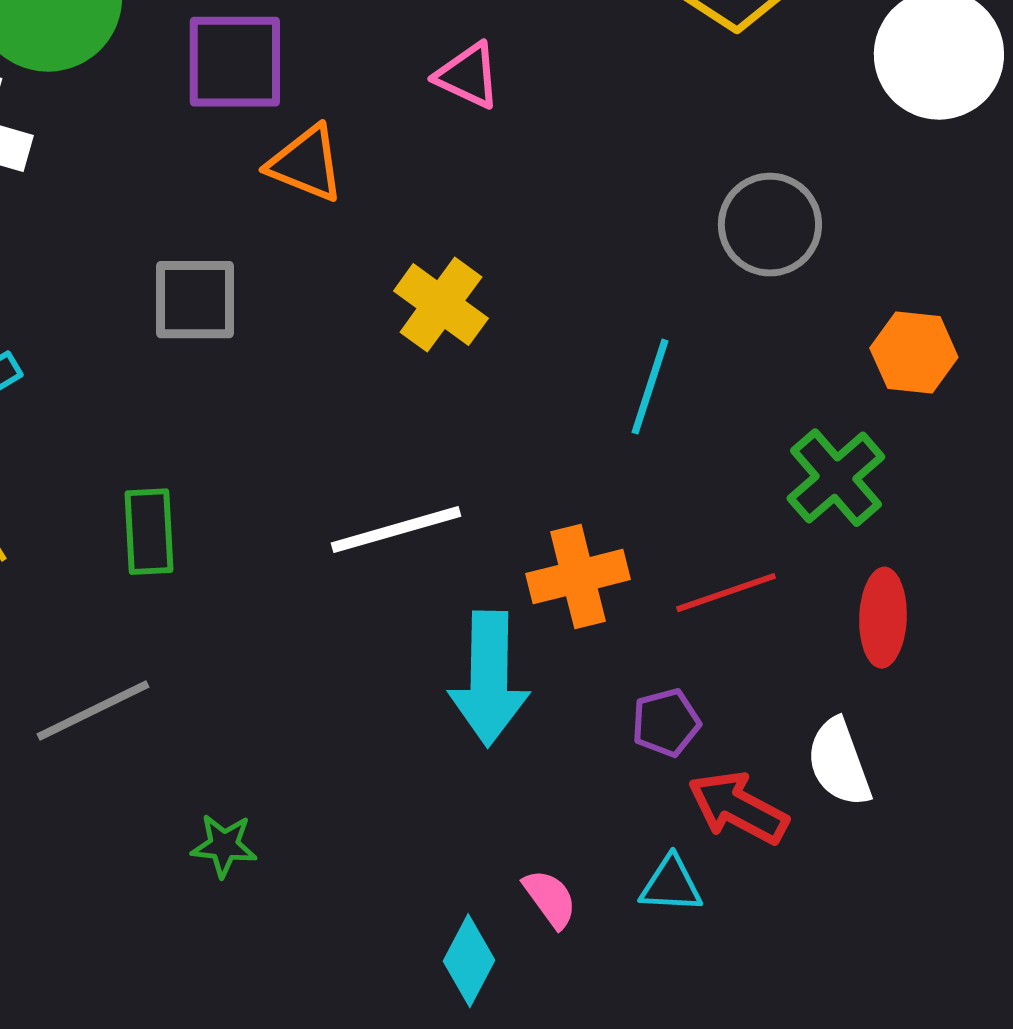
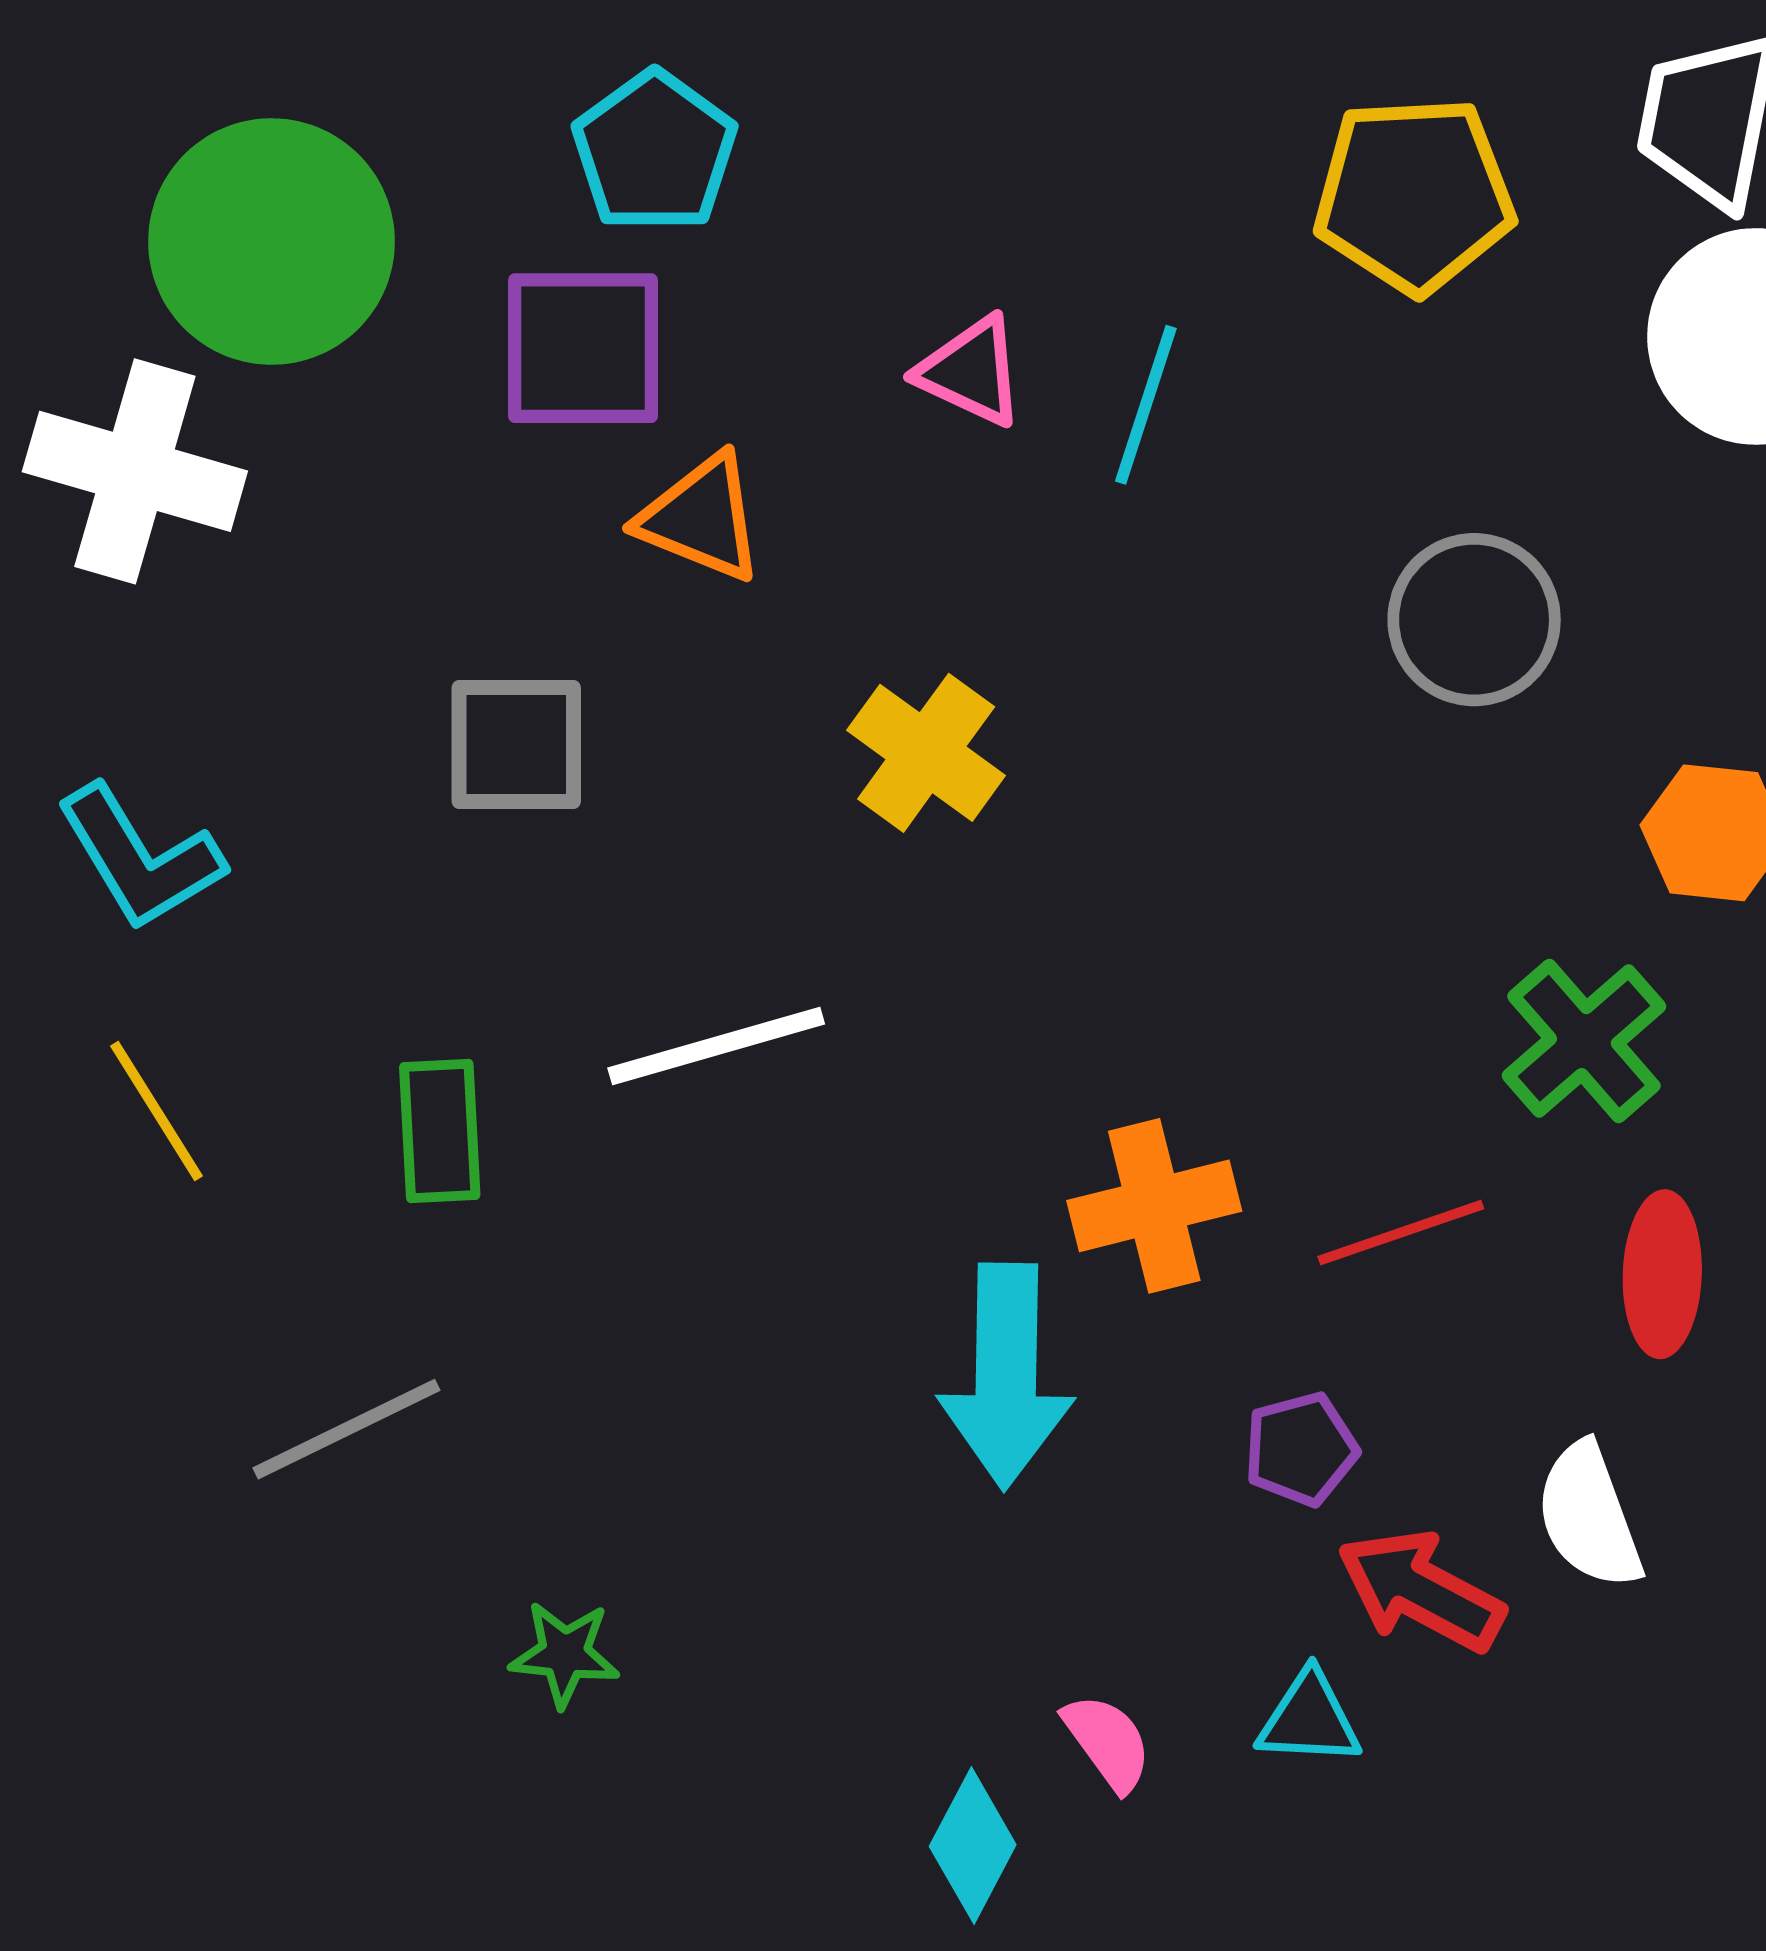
cyan line: (650, 387) -> (1146, 405), moved
white line: (396, 530) -> (716, 1046), moved

